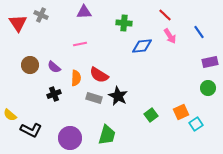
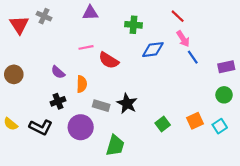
blue line: (199, 32) -> (193, 57), moved
brown circle: (30, 65) -> (14, 74), moved
red semicircle: (99, 75) -> (109, 60), moved
cyan square: (196, 124) -> (220, 126), moved
black L-shape: (31, 130) -> (41, 127), moved
purple circle: (70, 138) -> (81, 127), moved

